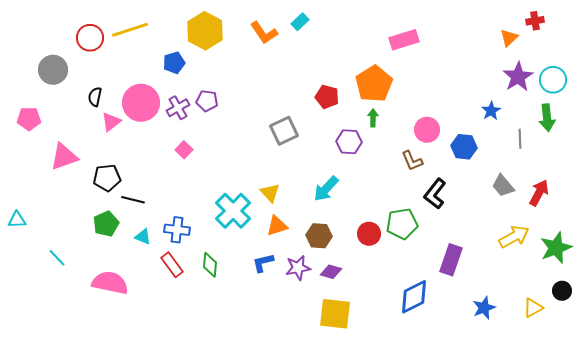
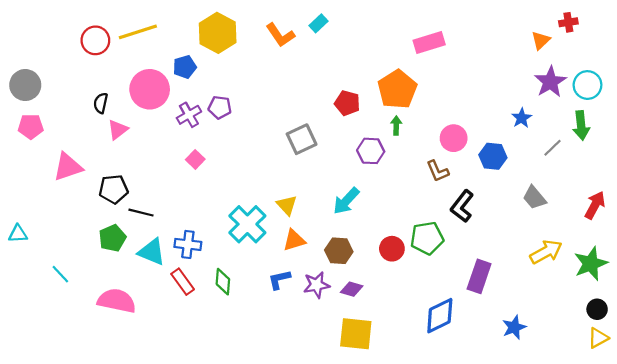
gray circle: (53, 70) -> (25, 85), moved
pink circle: (141, 103) -> (150, 89), moved
gray line: (520, 139) -> (552, 148), turned 48
red arrow: (539, 193) -> (595, 205), moved
cyan triangle: (143, 237) -> (152, 252), size x1.6
yellow triangle: (533, 308) -> (598, 338), moved

